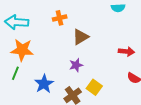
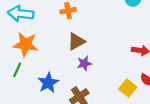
brown triangle: (81, 37) -> (76, 41), moved
yellow square: (94, 87) -> (128, 88), moved

